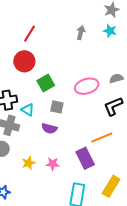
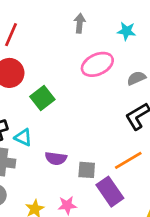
cyan star: (110, 31) -> (126, 31), moved
pink ellipse: (87, 86) -> (97, 64), moved
gray square: (57, 107) -> (87, 170), moved

